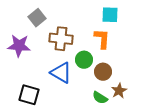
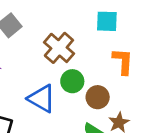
brown cross: (61, 39) -> (59, 48), moved, turned 35
orange L-shape: (102, 39) -> (123, 61), moved

